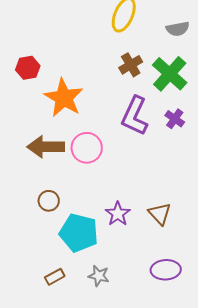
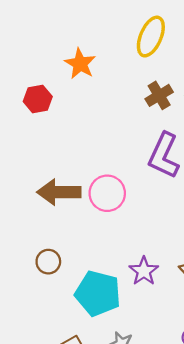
orange star: (64, 98) -> (80, 64), moved, size x0.7
brown circle: (49, 201) -> (48, 262), moved

